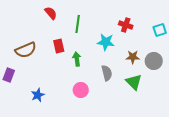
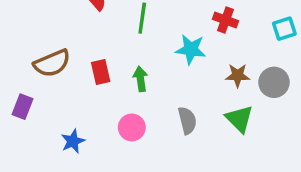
red rectangle: (59, 46) -> (101, 72), moved
gray semicircle: (107, 73) -> (187, 120), moved
pink circle: (81, 90) -> (132, 127), moved

